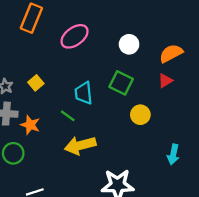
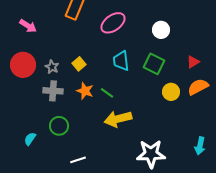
orange semicircle: (171, 53) -> (198, 87), moved
cyan trapezoid: (84, 93) -> (121, 61), moved
orange star: (30, 125) -> (85, 91), moved
cyan arrow: (173, 154) -> (200, 146), moved

